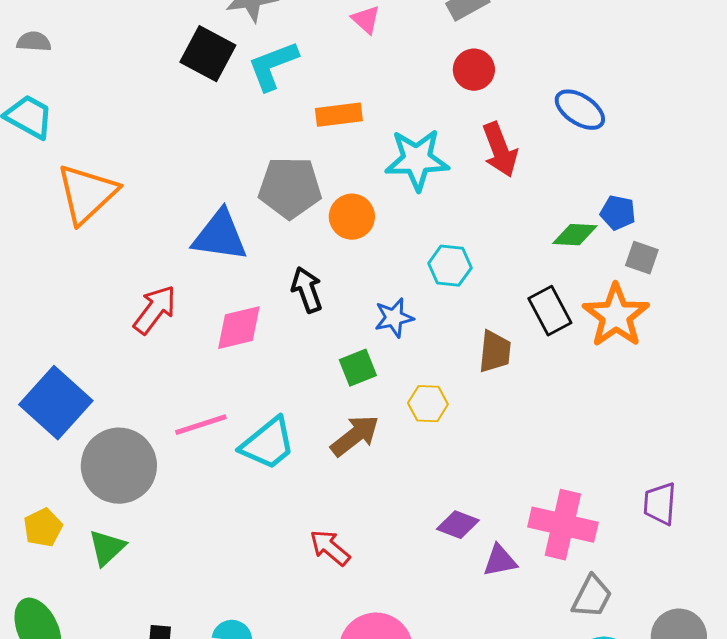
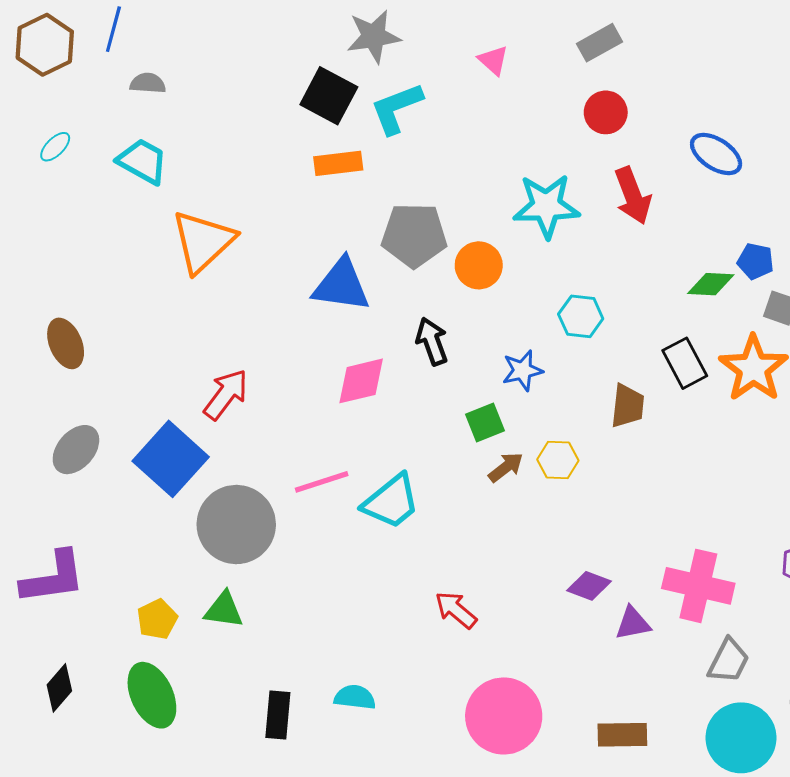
orange rectangle: (339, 115) -> (338, 163), moved
red arrow: (155, 310) -> (226, 394), moved
brown arrow: (355, 436) -> (506, 467), moved, size x0.7
yellow pentagon: (43, 528) -> (157, 619), moved
green triangle: (107, 548) -> (224, 610), turned 51

